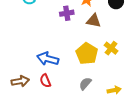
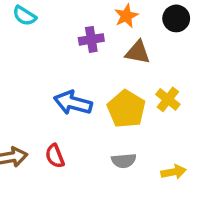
blue arrow: (48, 59) -> (73, 103), moved
gray semicircle: (85, 84) -> (124, 161), turned -136

